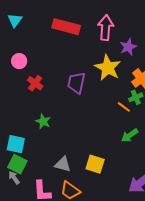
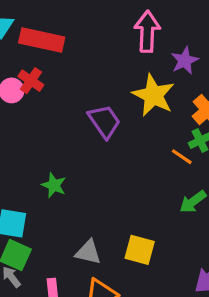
red rectangle: (66, 27) -> (42, 40), moved
red cross: (35, 83) -> (31, 81), moved
purple trapezoid: (76, 83) -> (104, 121), turned 135

